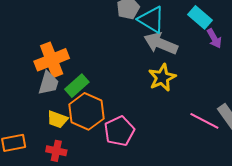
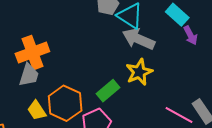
green rectangle: (77, 86) -> (108, 91), moved
yellow trapezoid: (57, 119) -> (37, 110), turned 35

